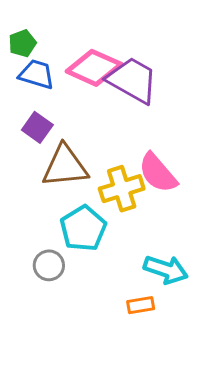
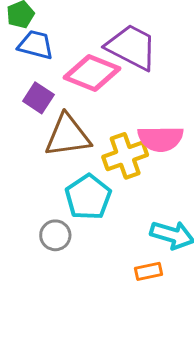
pink diamond: (94, 68) -> (92, 73), moved
pink semicircle: (158, 173) -> (161, 139), turned -48

